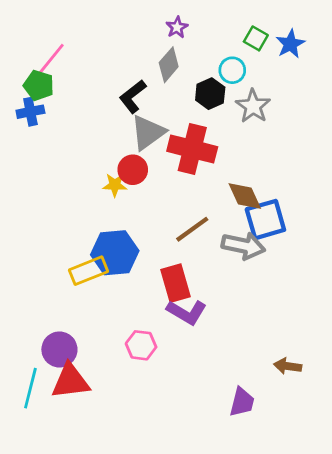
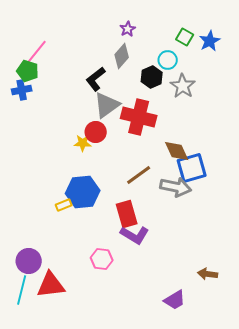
yellow rectangle: (88, 271) -> (64, 205), size x0.6
purple circle: (59, 349) -> (29, 261), moved
purple trapezoid: (242, 402) -> (175, 300), turned 45

